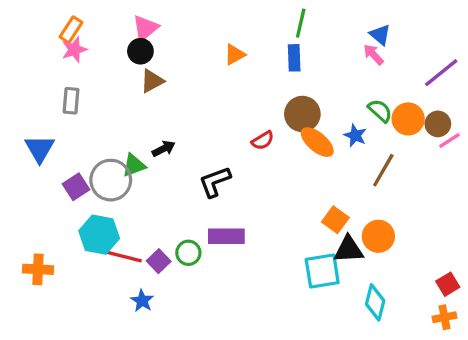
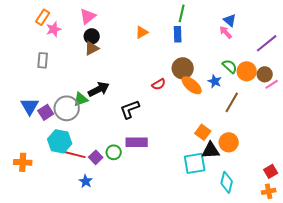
pink star: (74, 50) -> (54, 29), moved
black circle: (140, 51) -> (92, 36), moved
blue triangle: (40, 149) -> (30, 106), moved
black arrow: (164, 149) -> (99, 89), size x1.5

